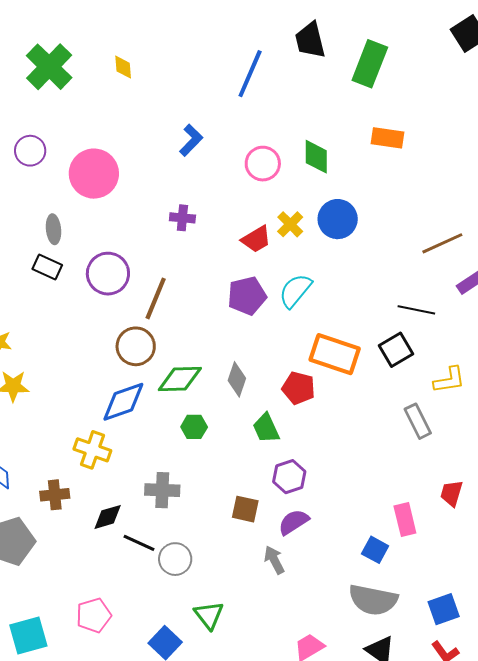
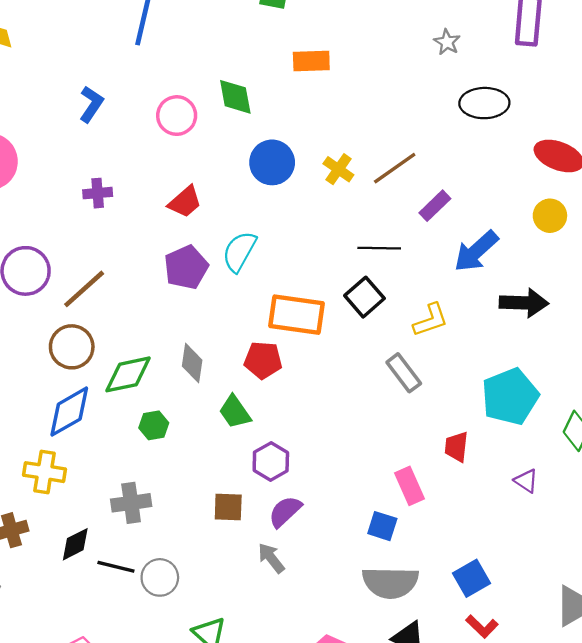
yellow cross: (290, 224) -> (338, 169), moved
brown line: (156, 298) -> (84, 289), turned 36

